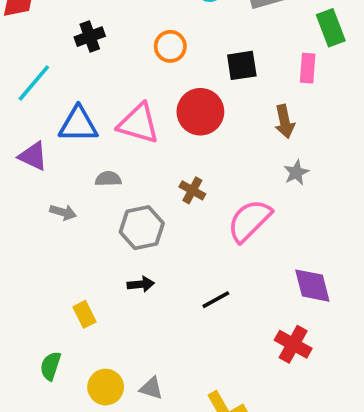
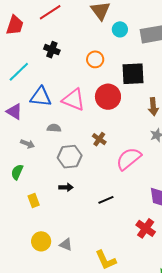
black cross: (90, 37) -> (52, 50), turned 35
black square: (242, 65) -> (133, 74), size x1.4
green semicircle: (51, 366) -> (17, 172), moved

